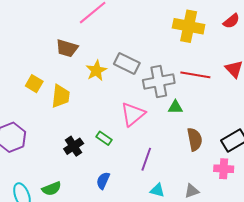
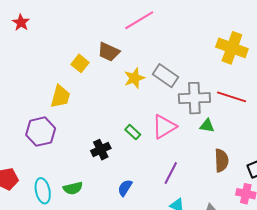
yellow square: (34, 84) -> (80, 63), moved
yellow trapezoid: (61, 96) -> (60, 97), moved
green rectangle: (104, 138) -> (133, 132), moved

